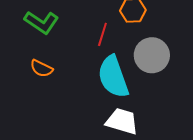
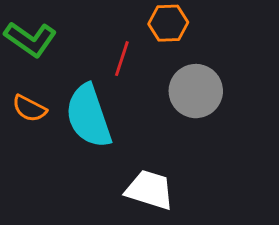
cyan semicircle: (113, 77) -> (89, 116), moved

